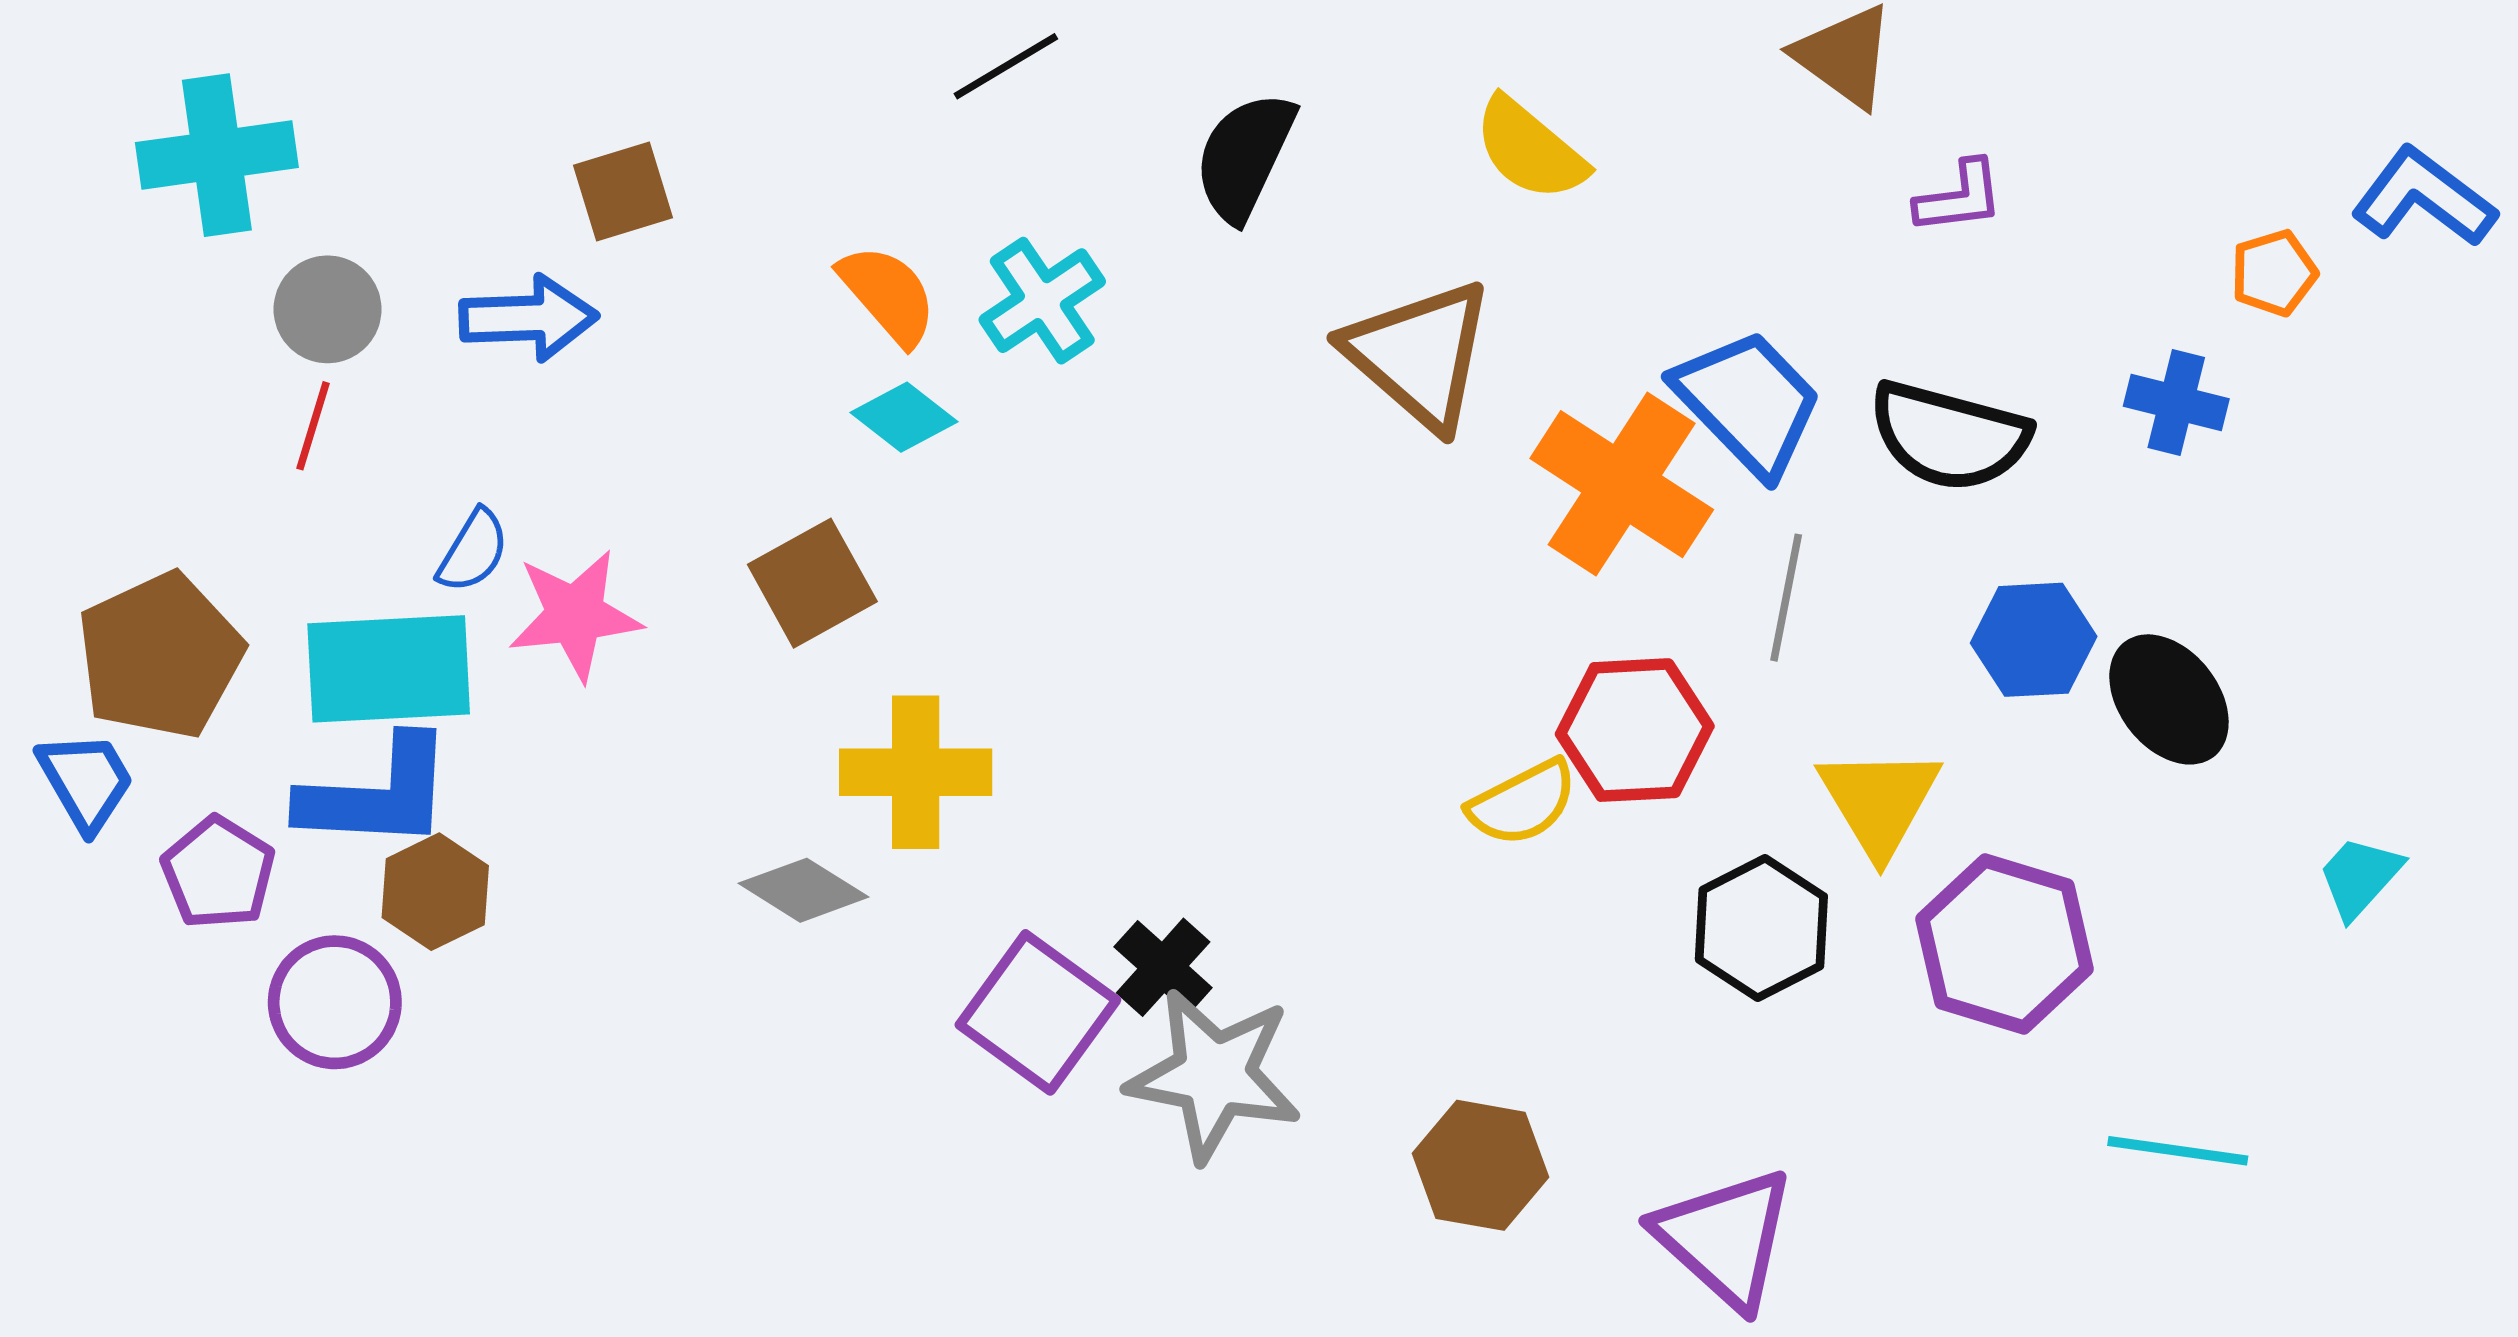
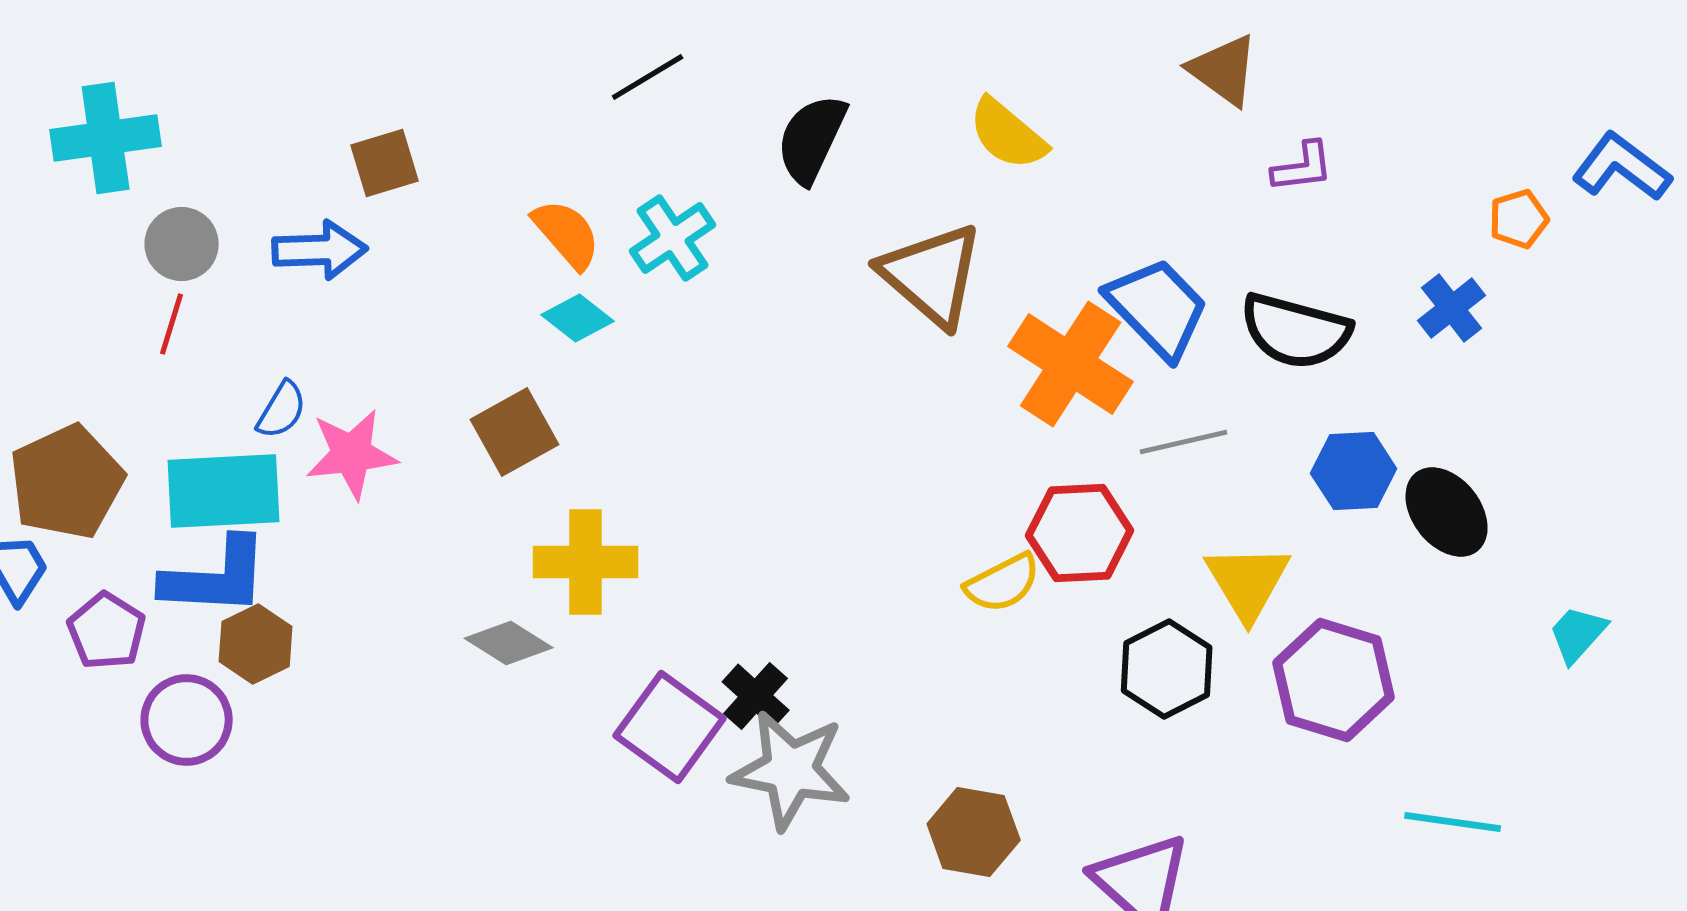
blue cross: (2176, 403) -> (1452, 308), turned 38
gray line: (1786, 598) -> (1184, 442), turned 66

